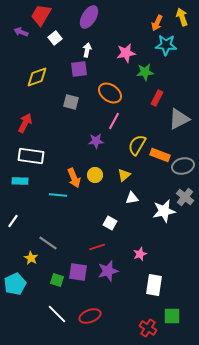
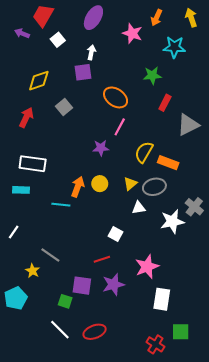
orange arrow: (157, 23) -> (157, 18), moved
pink star: (126, 53) -> (132, 33), moved, turned 30
gray square: (71, 102) -> (64, 107), moved, turned 35
red arrow: (25, 123) -> (26, 117), moved
gray ellipse: (183, 166) -> (154, 187), moved
orange arrow: (74, 178) -> (78, 187), turned -138
pink star: (140, 254) -> (147, 267), size x1.6
green square: (57, 280) -> (65, 301), moved

